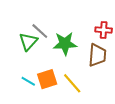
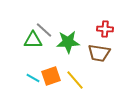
green triangle: (28, 42) -> (33, 40), turned 48
brown trapezoid: (97, 55) -> (99, 53), turned 95

